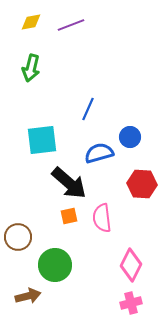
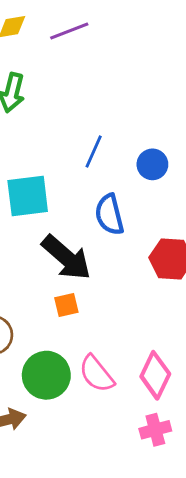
blue circle: (130, 137) -> (152, 164), moved
blue semicircle: (99, 153) -> (109, 215), turned -88
pink semicircle: (102, 218) -> (96, 374), moved, turned -32

